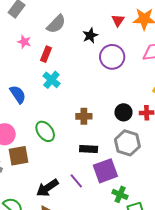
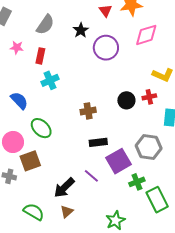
cyan cross: (51, 80) -> (50, 80), turned 36
green ellipse: (45, 131) -> (41, 128), moved
gray hexagon: (127, 143) -> (149, 147), moved
green cross: (120, 194) -> (137, 182), turned -35

